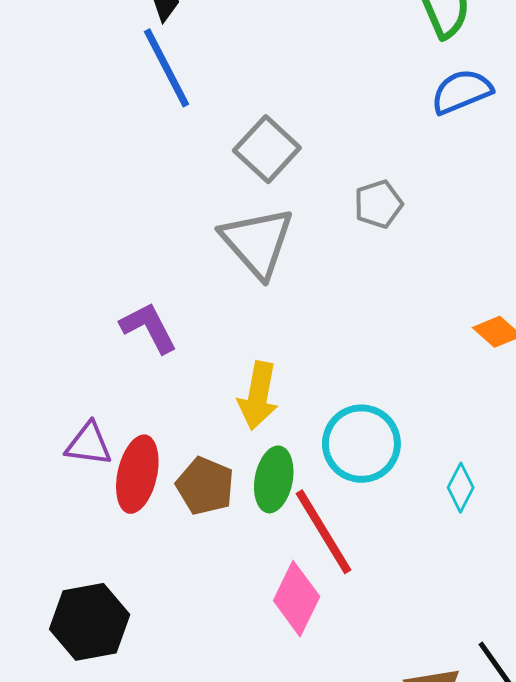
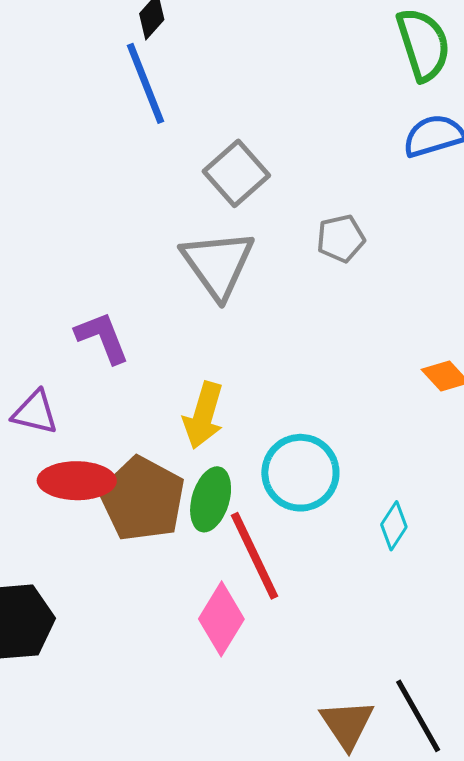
purple triangle: (89, 444) -> (35, 412), moved
red ellipse: (137, 474) -> (77, 481), turned 72
brown pentagon: (205, 486) -> (142, 499), size x1.5

